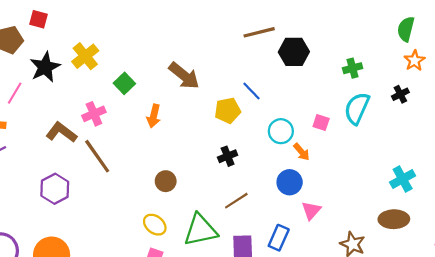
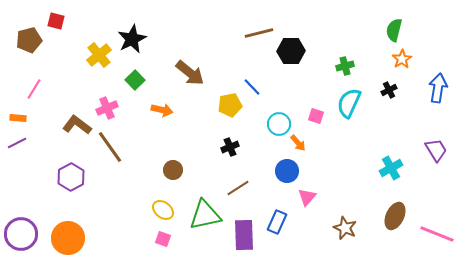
black star: (45, 67) -> (132, 39), moved
orange arrow: (154, 116) -> (162, 110), turned -90
brown ellipse: (394, 219) -> (395, 216), moved, turned -64

